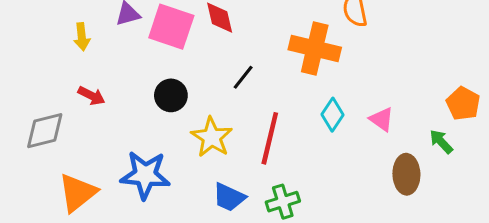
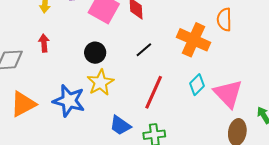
red arrow: (92, 96) -> (44, 43), turned -132
pink triangle: (382, 119) -> (228, 94), size x1.8
yellow star: (212, 137) -> (100, 83), moved

